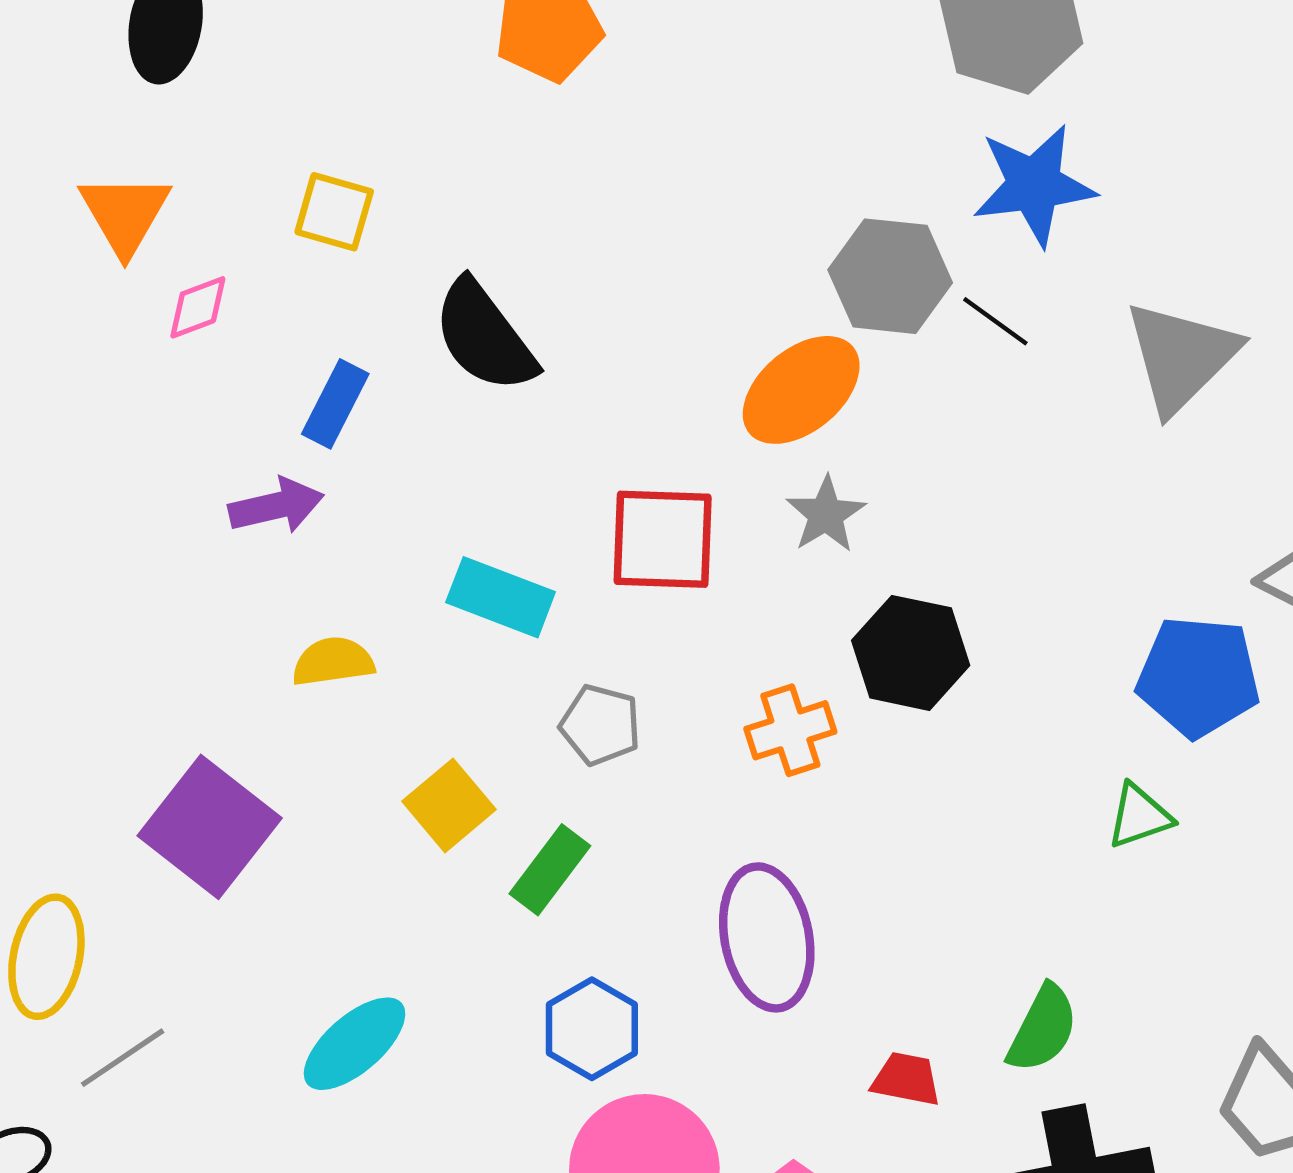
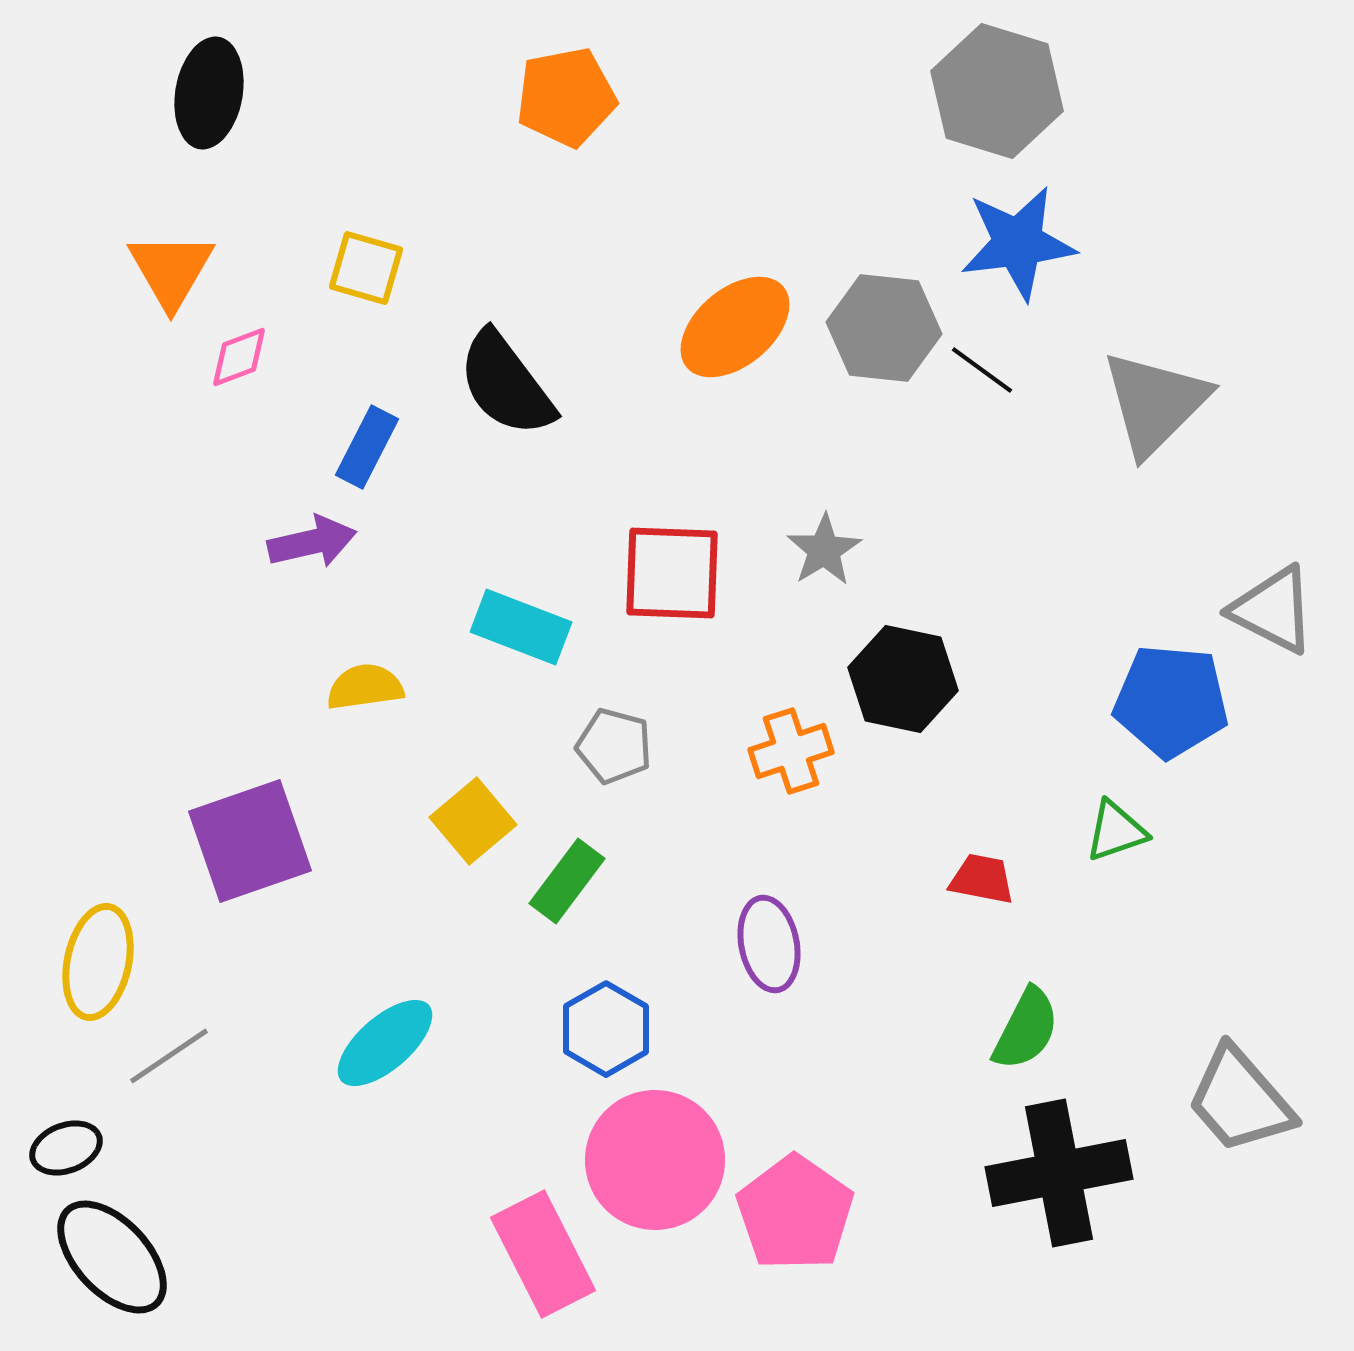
orange ellipse: (801, 390) -> (735, 327), moved
purple square: (210, 827) -> (250, 841), turned 33
purple ellipse: (767, 937) -> (769, 944), size x0.7
red trapezoid: (906, 1079) -> (982, 879), moved

